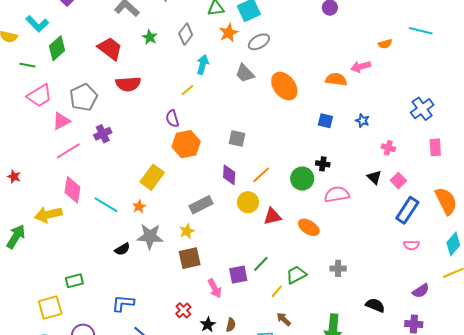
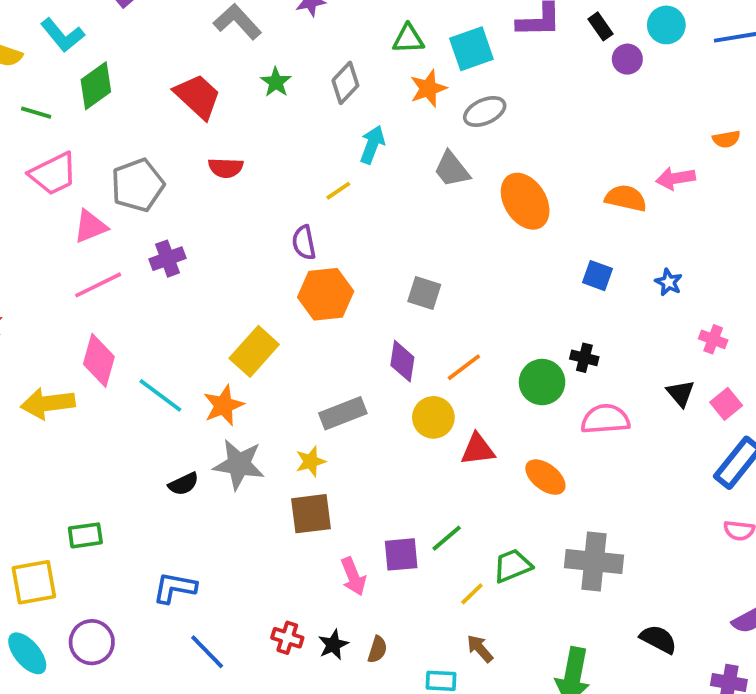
red semicircle: (128, 84) -> (226, 168), size x0.7
orange star: (139, 207) -> (223, 405), size x1.5
gray cross: (338, 268) -> (594, 561), size x1.8
red cross: (183, 310) -> (287, 638), moved, turned -35

